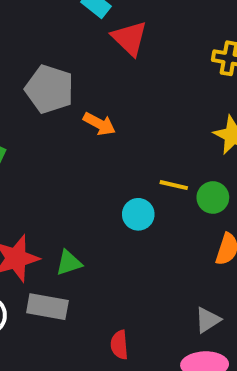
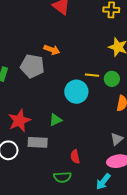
gray pentagon: (49, 89) -> (32, 66), moved
cyan circle: (138, 214) -> (76, 92), size x1.5
green triangle: (69, 263) -> (55, 120), moved

